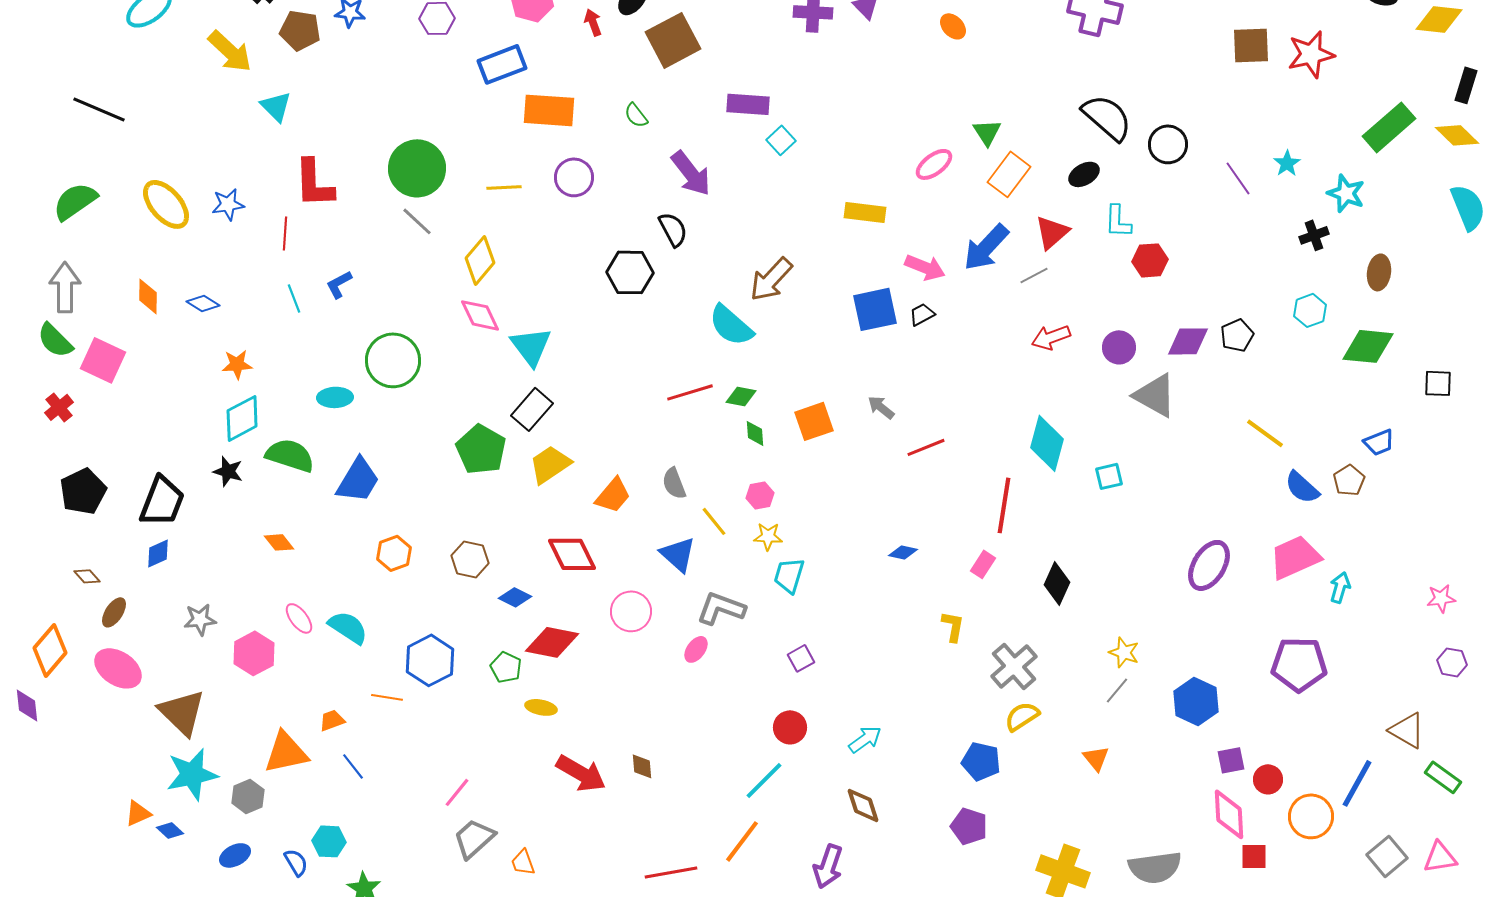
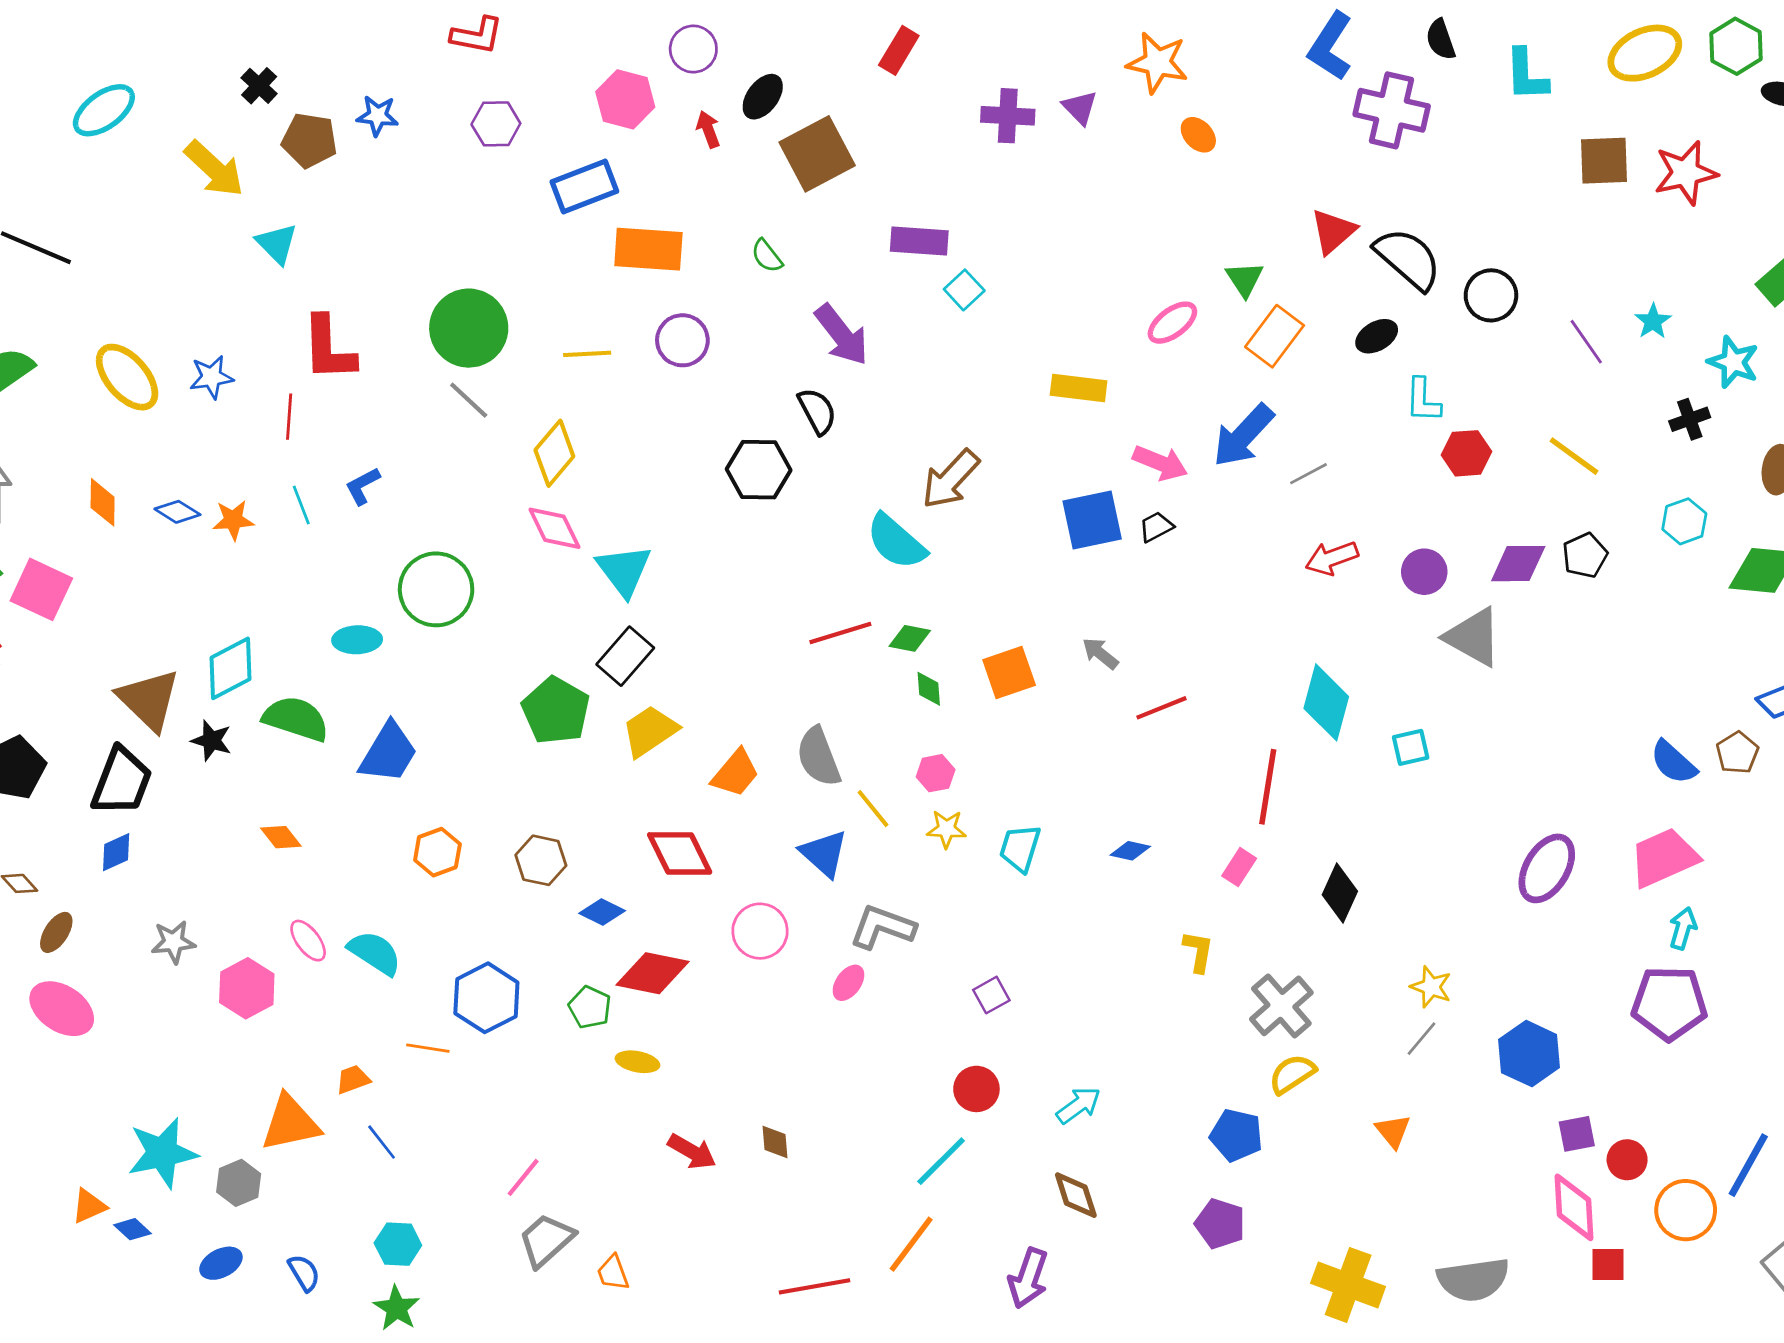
red triangle: (1052, 232) -> (1333, 231), moved
orange star: (237, 364) -> (233, 520), moved
yellow line: (1265, 433) -> (1574, 456), moved
gray semicircle: (674, 483) -> (819, 757), size x1.4
cyan trapezoid: (789, 575) -> (1020, 848), moved
cyan arrow: (1340, 587) -> (1683, 928), moved
brown triangle: (182, 712) -> (149, 700), moved
red arrow: (581, 773) -> (692, 1152), size x0.7
cyan hexagon: (329, 841) -> (398, 1244), moved

